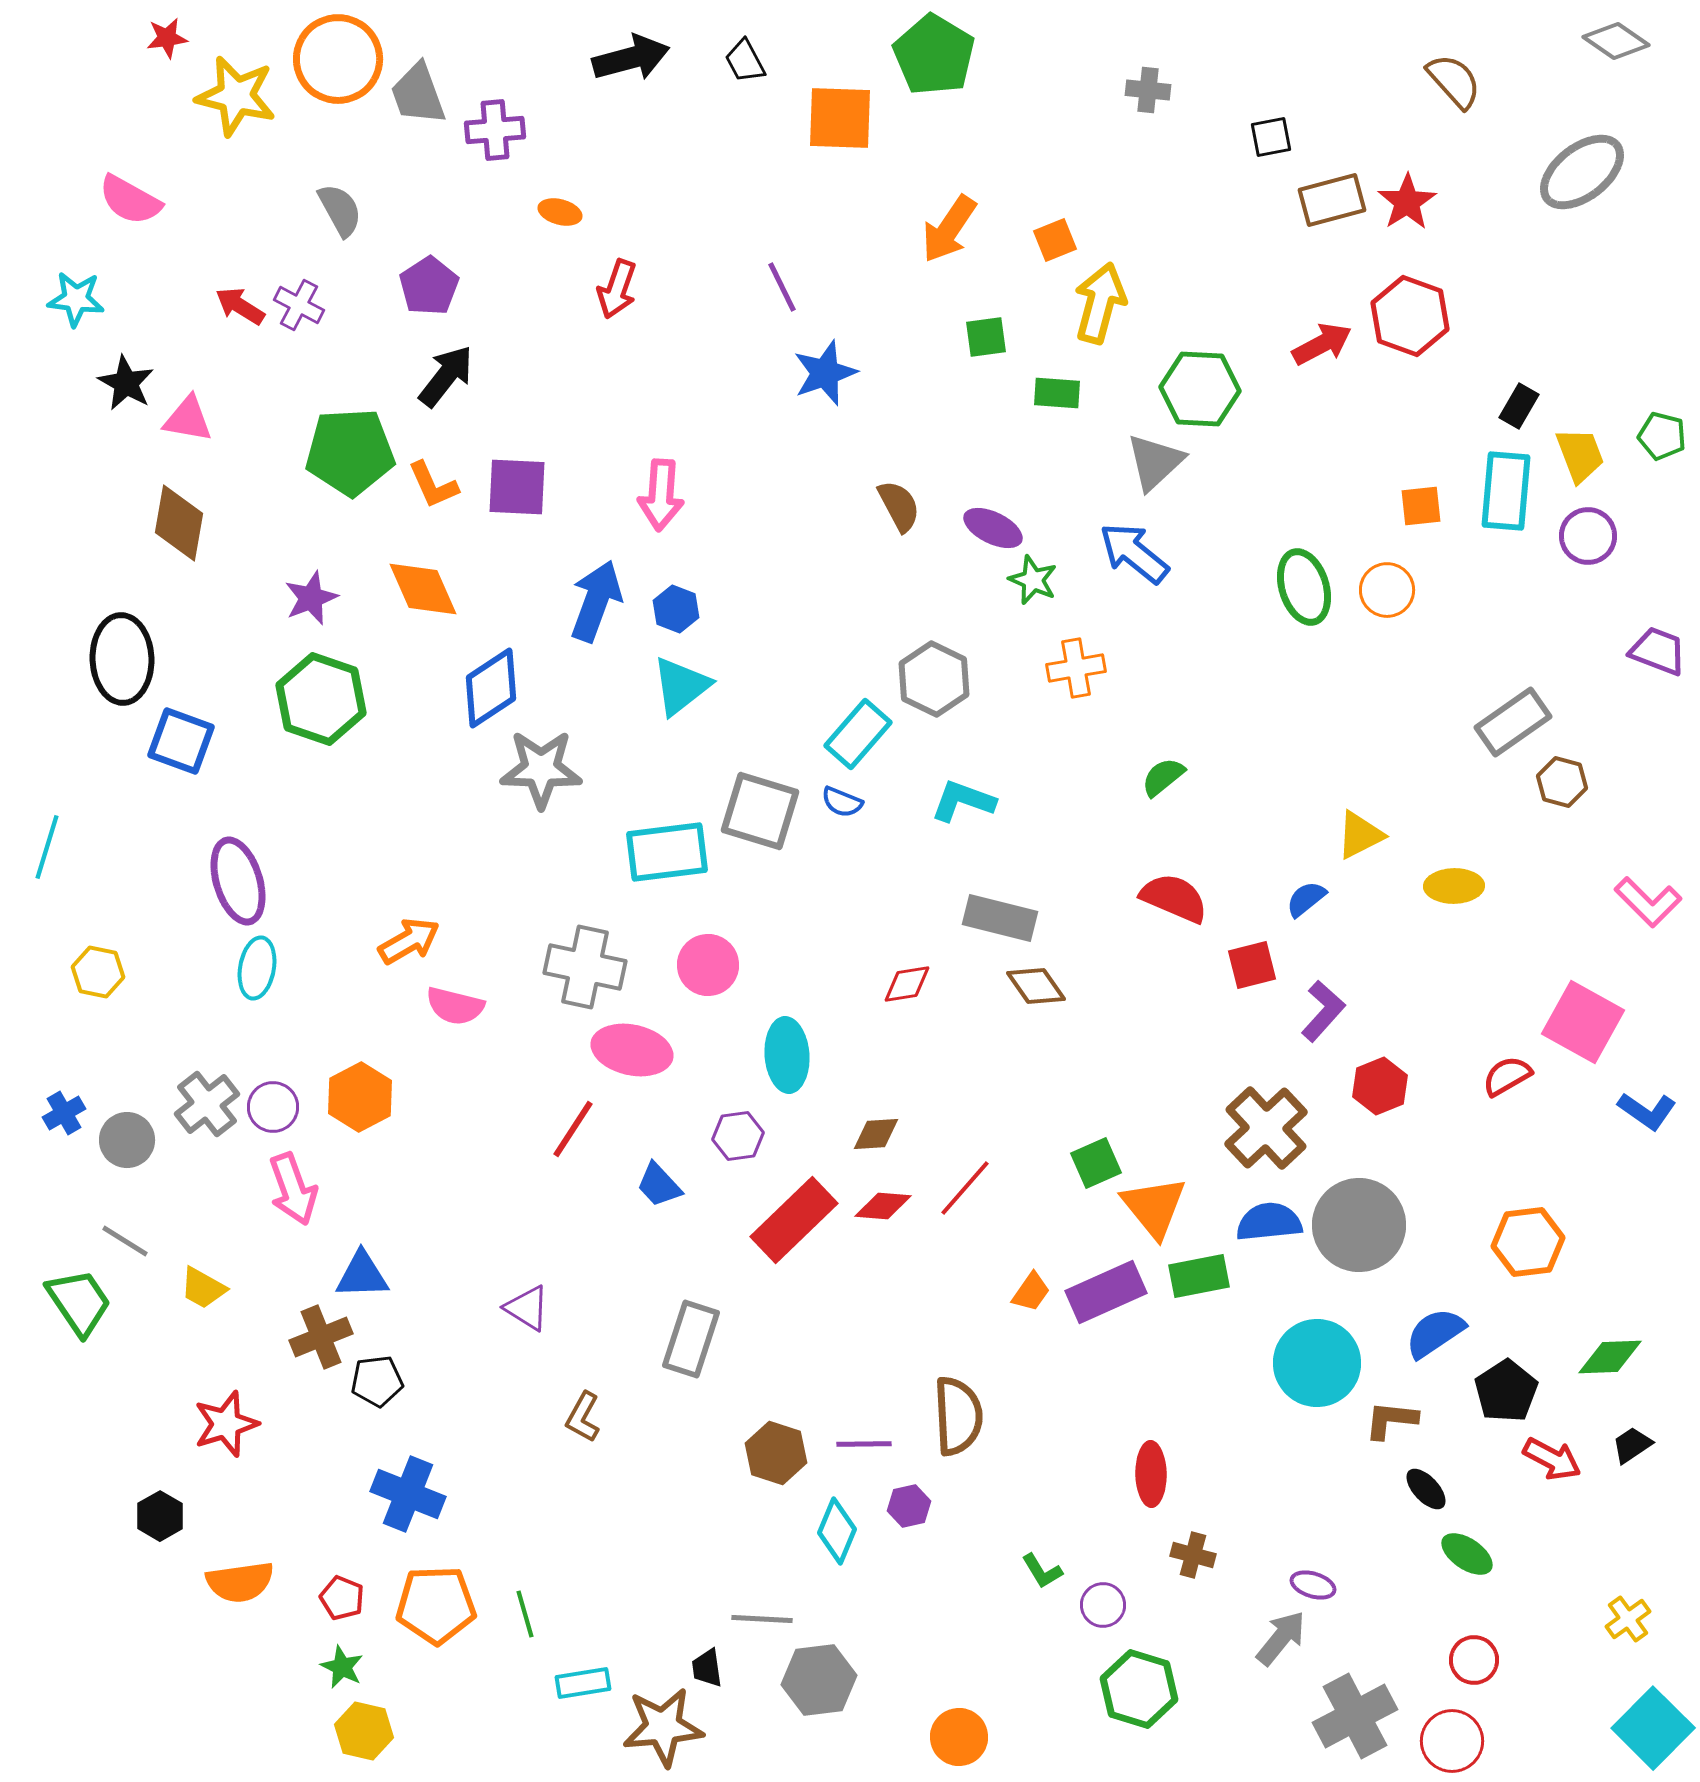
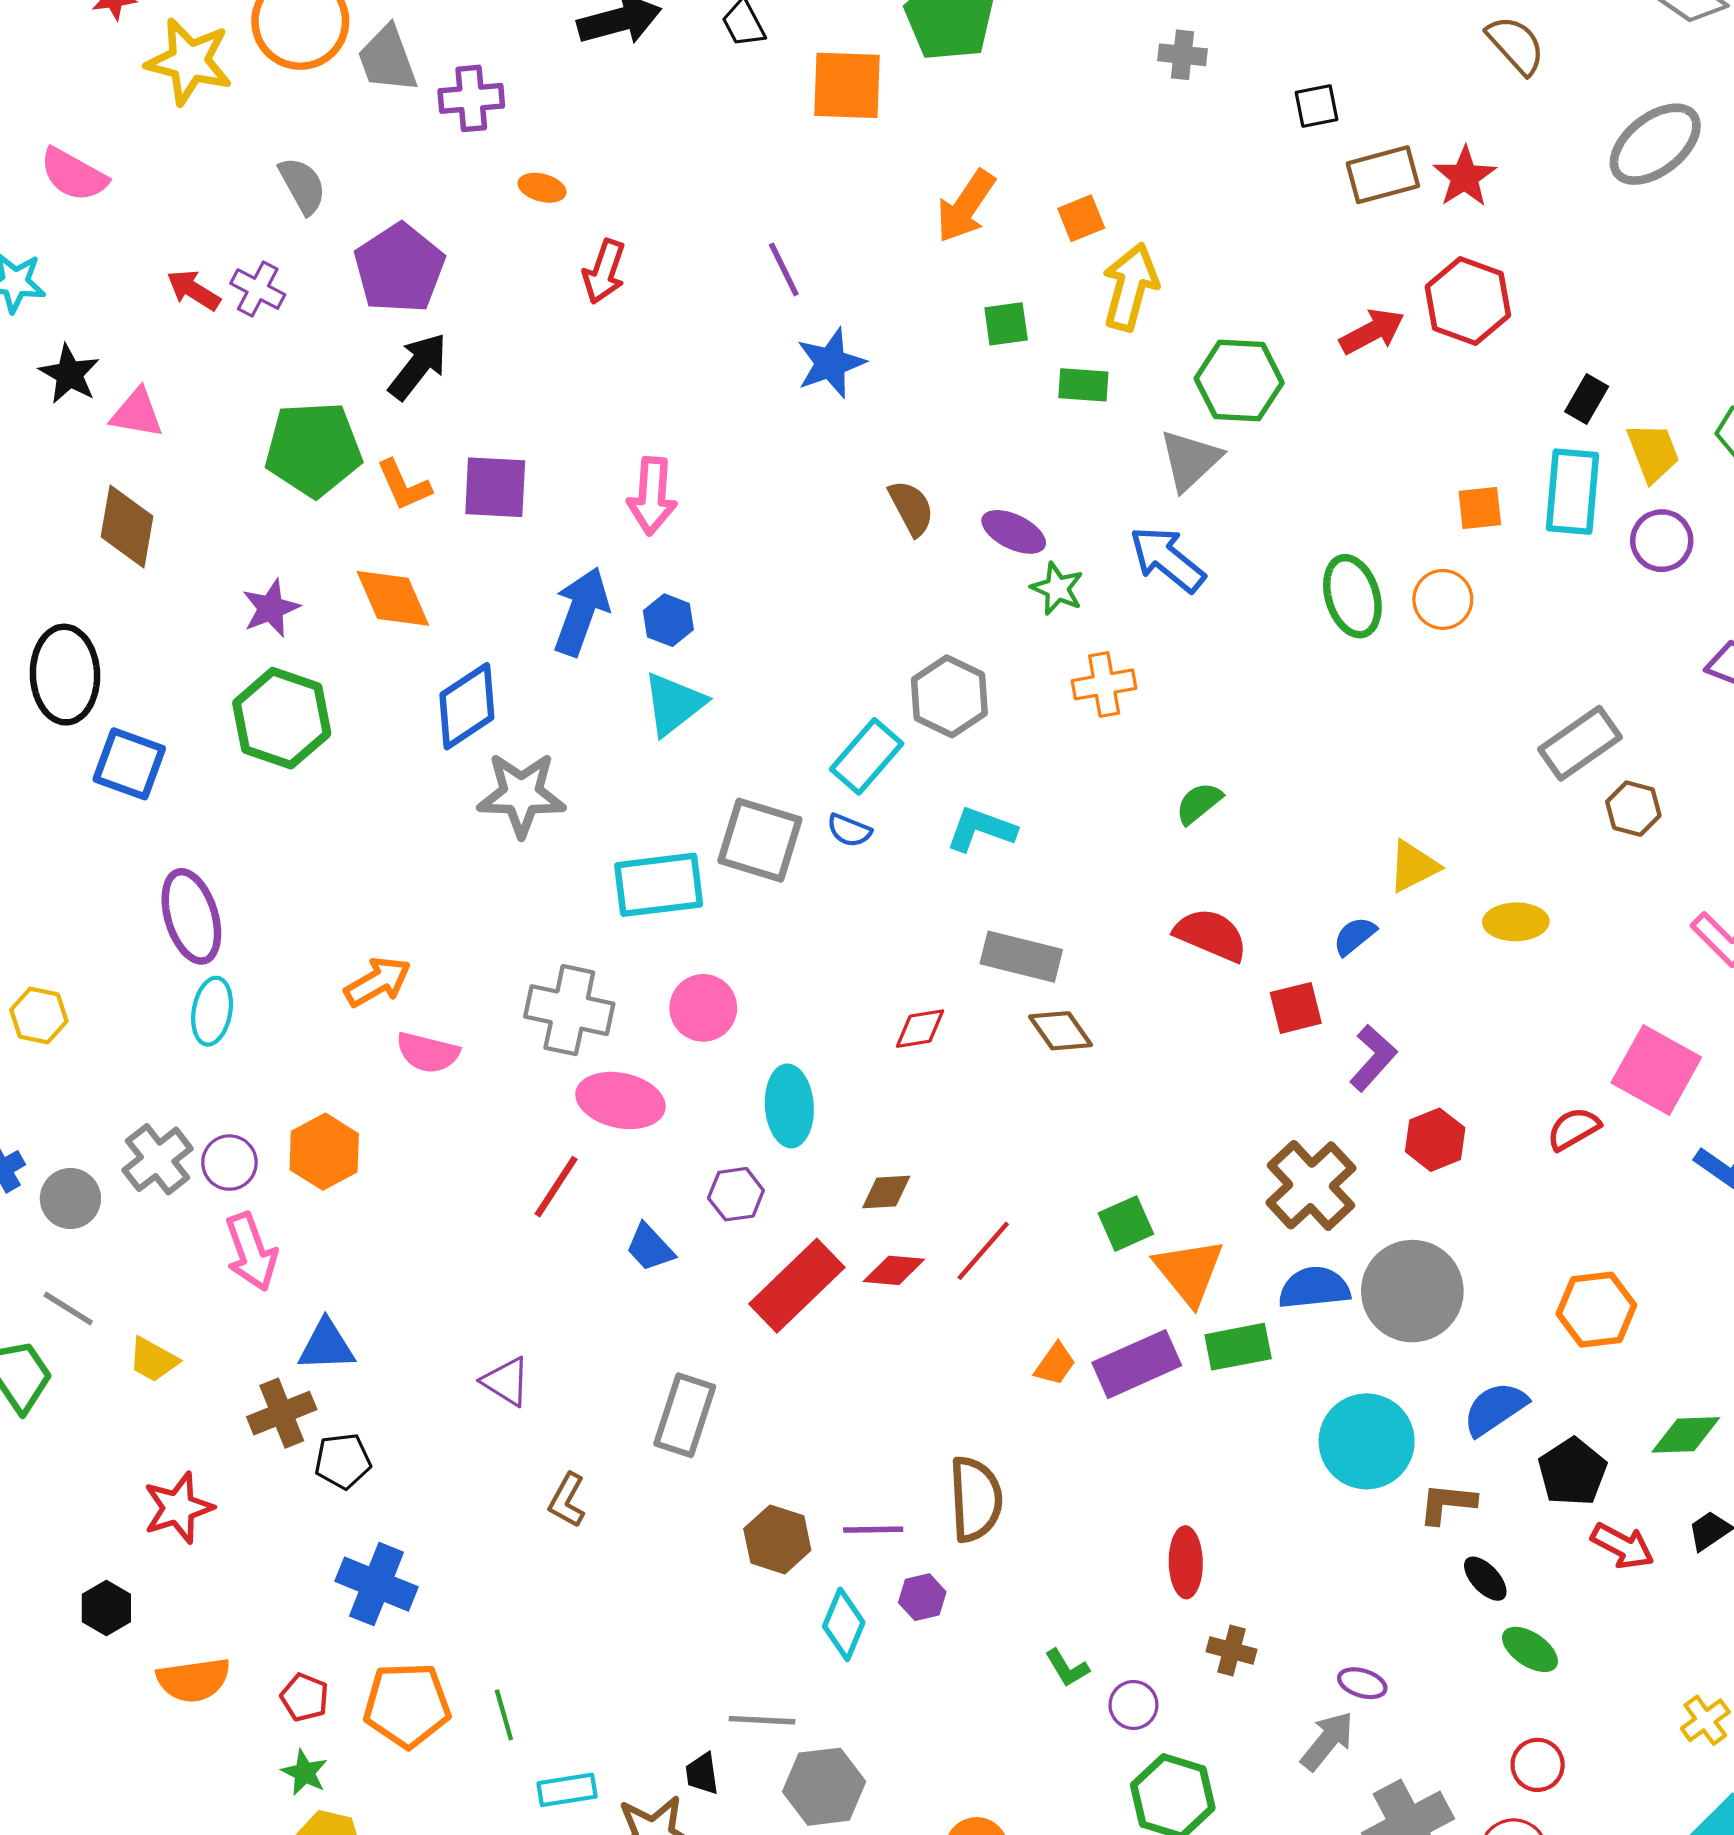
purple pentagon: (429, 286) -> (399, 268), size x1.4

